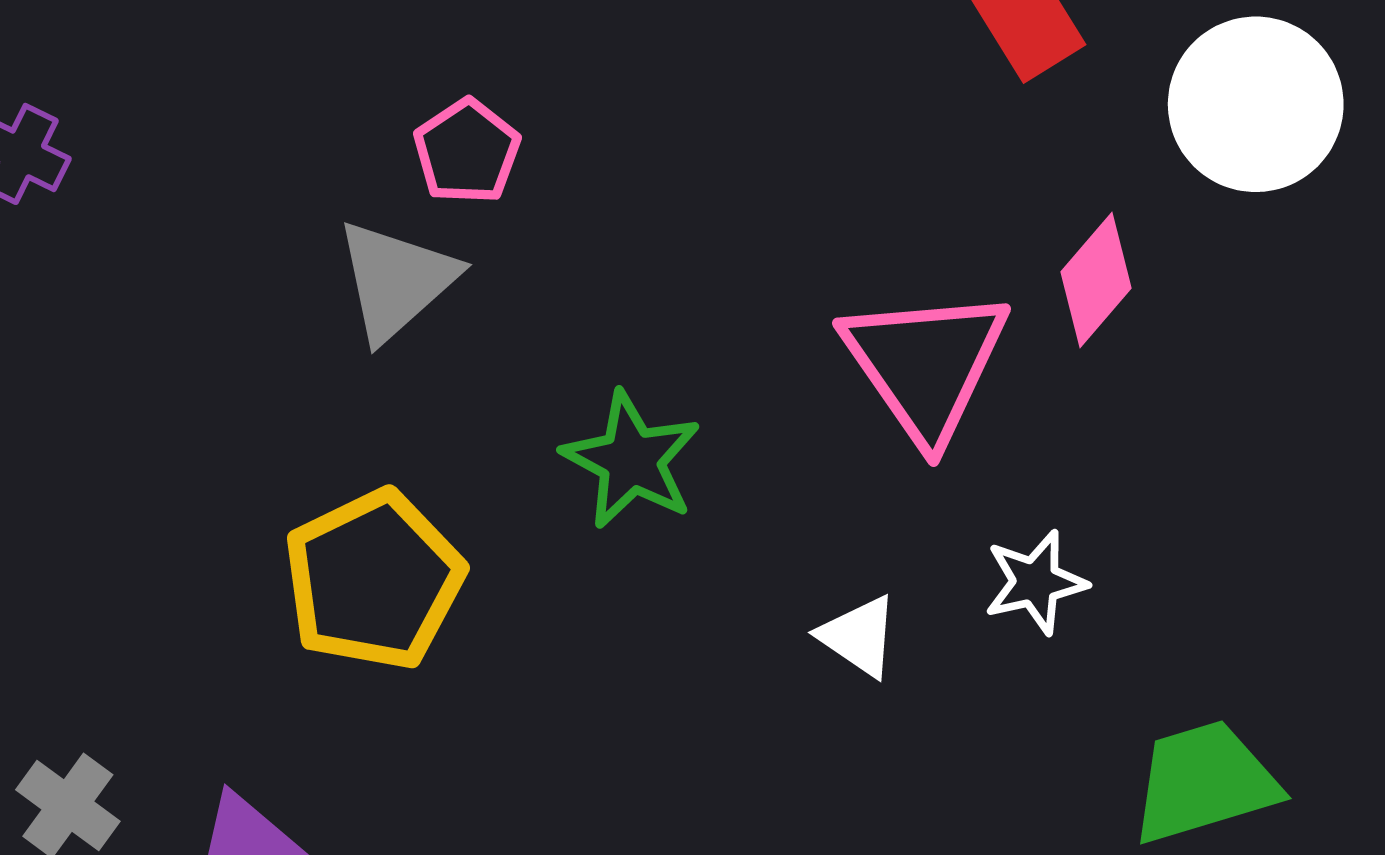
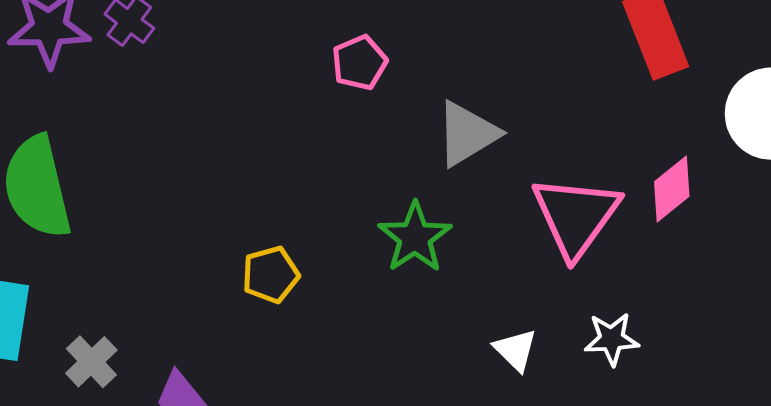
gray triangle: (396, 280) -> (467, 134), moved
yellow pentagon: (374, 580) -> (271, 275), size x0.6

